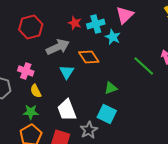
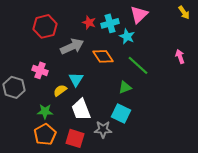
green line: (144, 66) -> (138, 65), moved
cyan triangle: (67, 72) -> (76, 79), moved
yellow semicircle: (36, 91) -> (60, 90), moved, turned 80
gray star: (89, 130) -> (103, 129), turned 30

